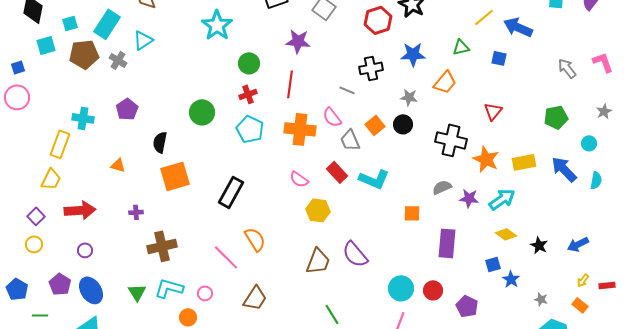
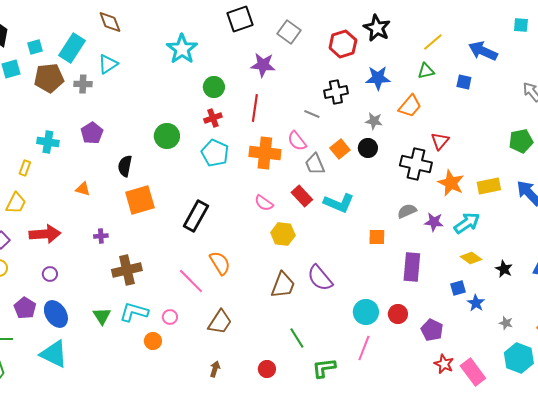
yellow line: (484, 17) -> (433, 42), moved
gray cross: (118, 60) -> (83, 84), turned -30
red triangle: (493, 111) -> (440, 141), moved
yellow rectangle: (60, 144) -> (25, 168), size x0.6

